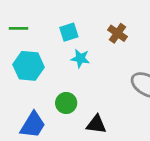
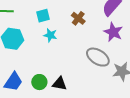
green circle: (66, 103) -> (39, 82), moved

